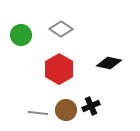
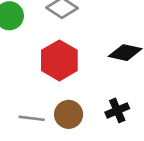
black cross: (91, 106) -> (117, 110), moved

